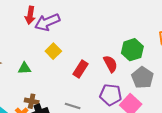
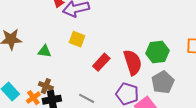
yellow square: (53, 51) -> (77, 39), turned -35
red semicircle: (110, 64) -> (133, 62), size x1.4

